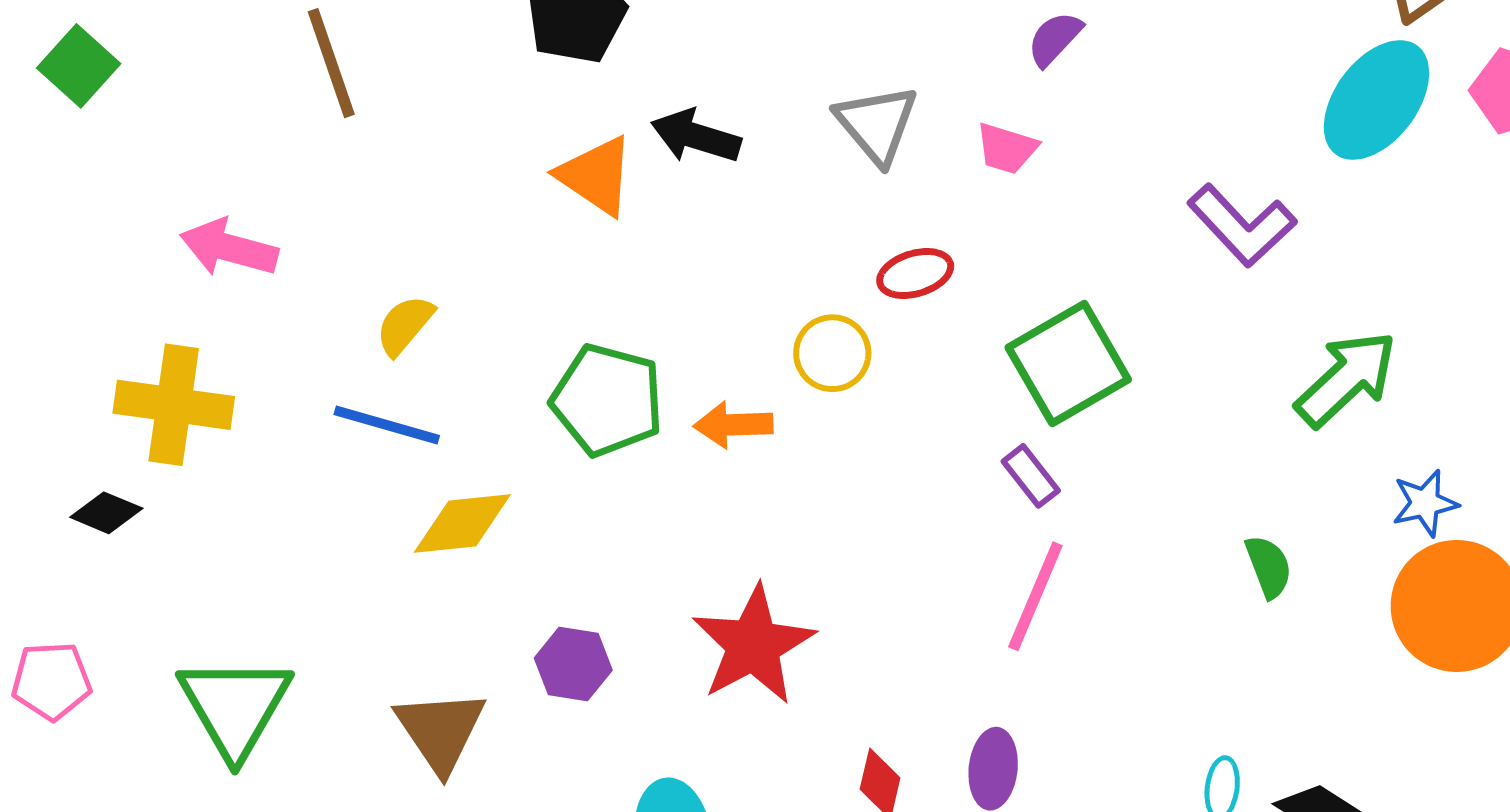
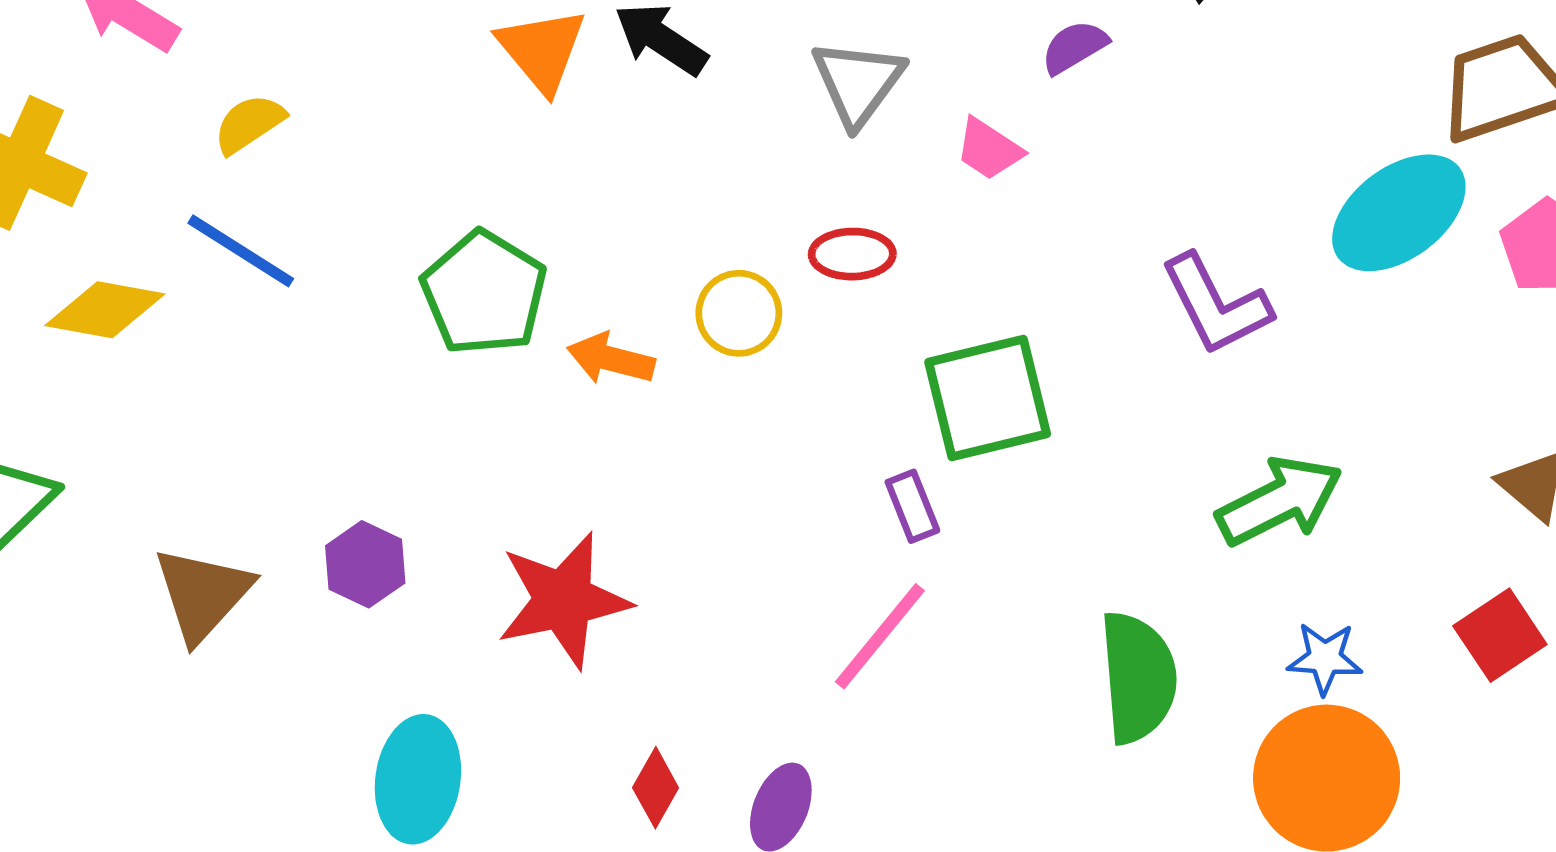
yellow semicircle: (405, 325) -> (249, 124), moved
yellow diamond: (462, 524) -> (105, 310), moved
green semicircle: (1269, 567) -> (1138, 677), size x1.8

